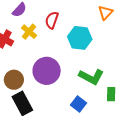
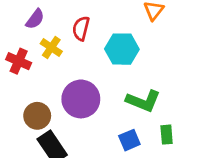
green rectangle: (111, 94) -> (167, 135), moved
blue square: (78, 104) -> (129, 140), turned 35

